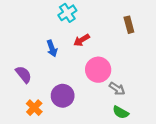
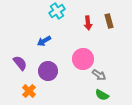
red arrow: (82, 40) -> (88, 23), moved, turned -64
blue arrow: (52, 48) -> (44, 41), turned 80
purple circle: (63, 96) -> (48, 71), moved

